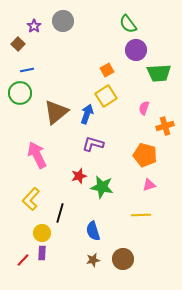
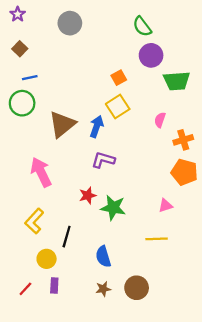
purple star: (34, 26) -> (18, 14), moved
orange pentagon: (145, 155) -> (184, 172), moved
purple rectangle: (42, 253) -> (54, 286), moved

